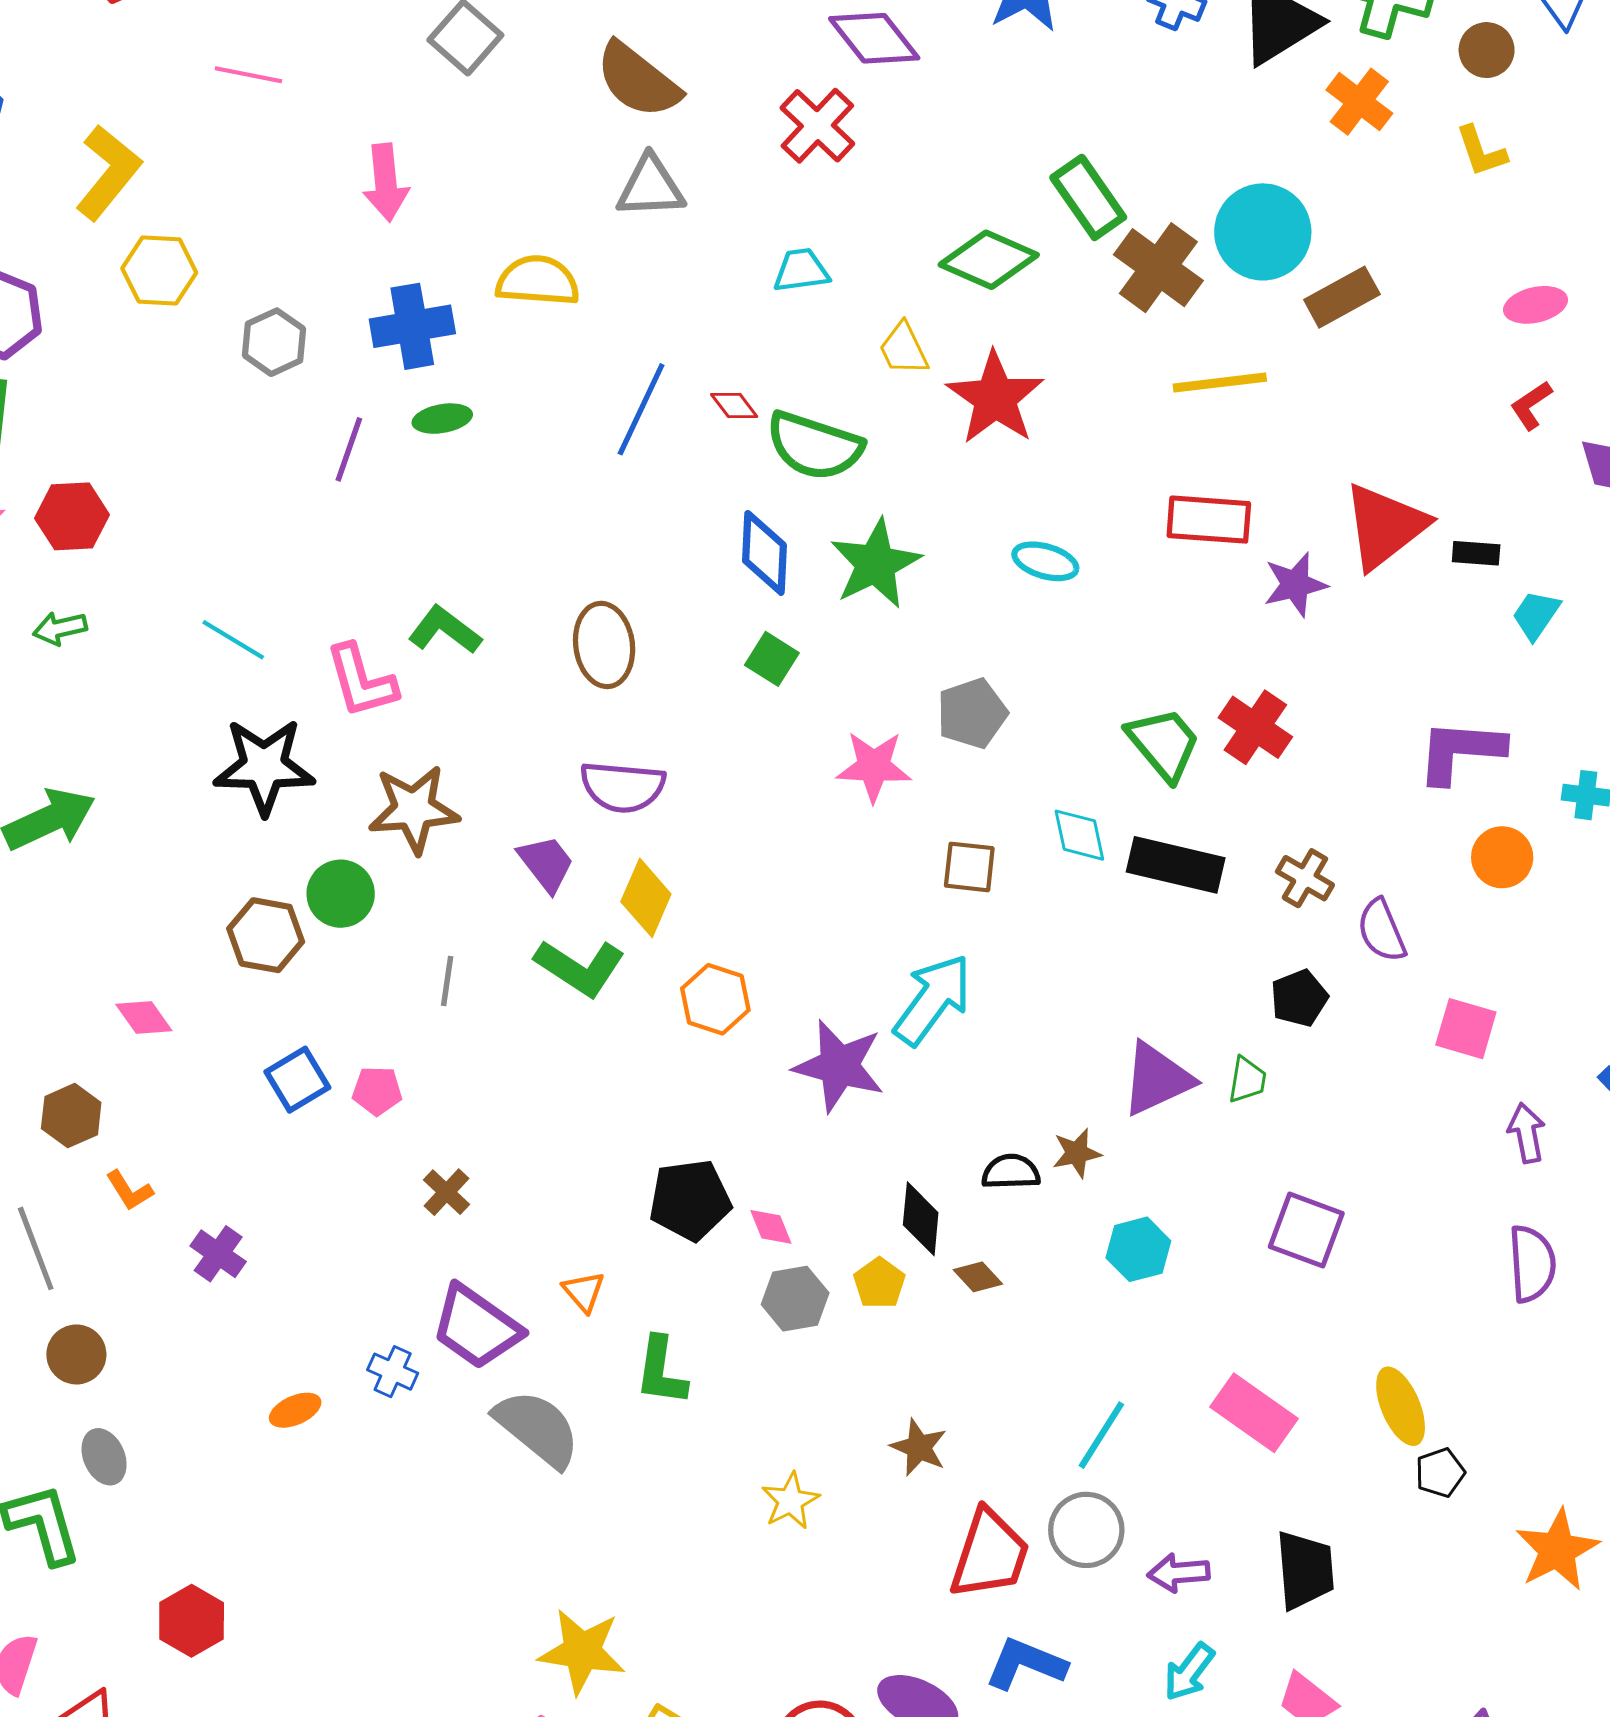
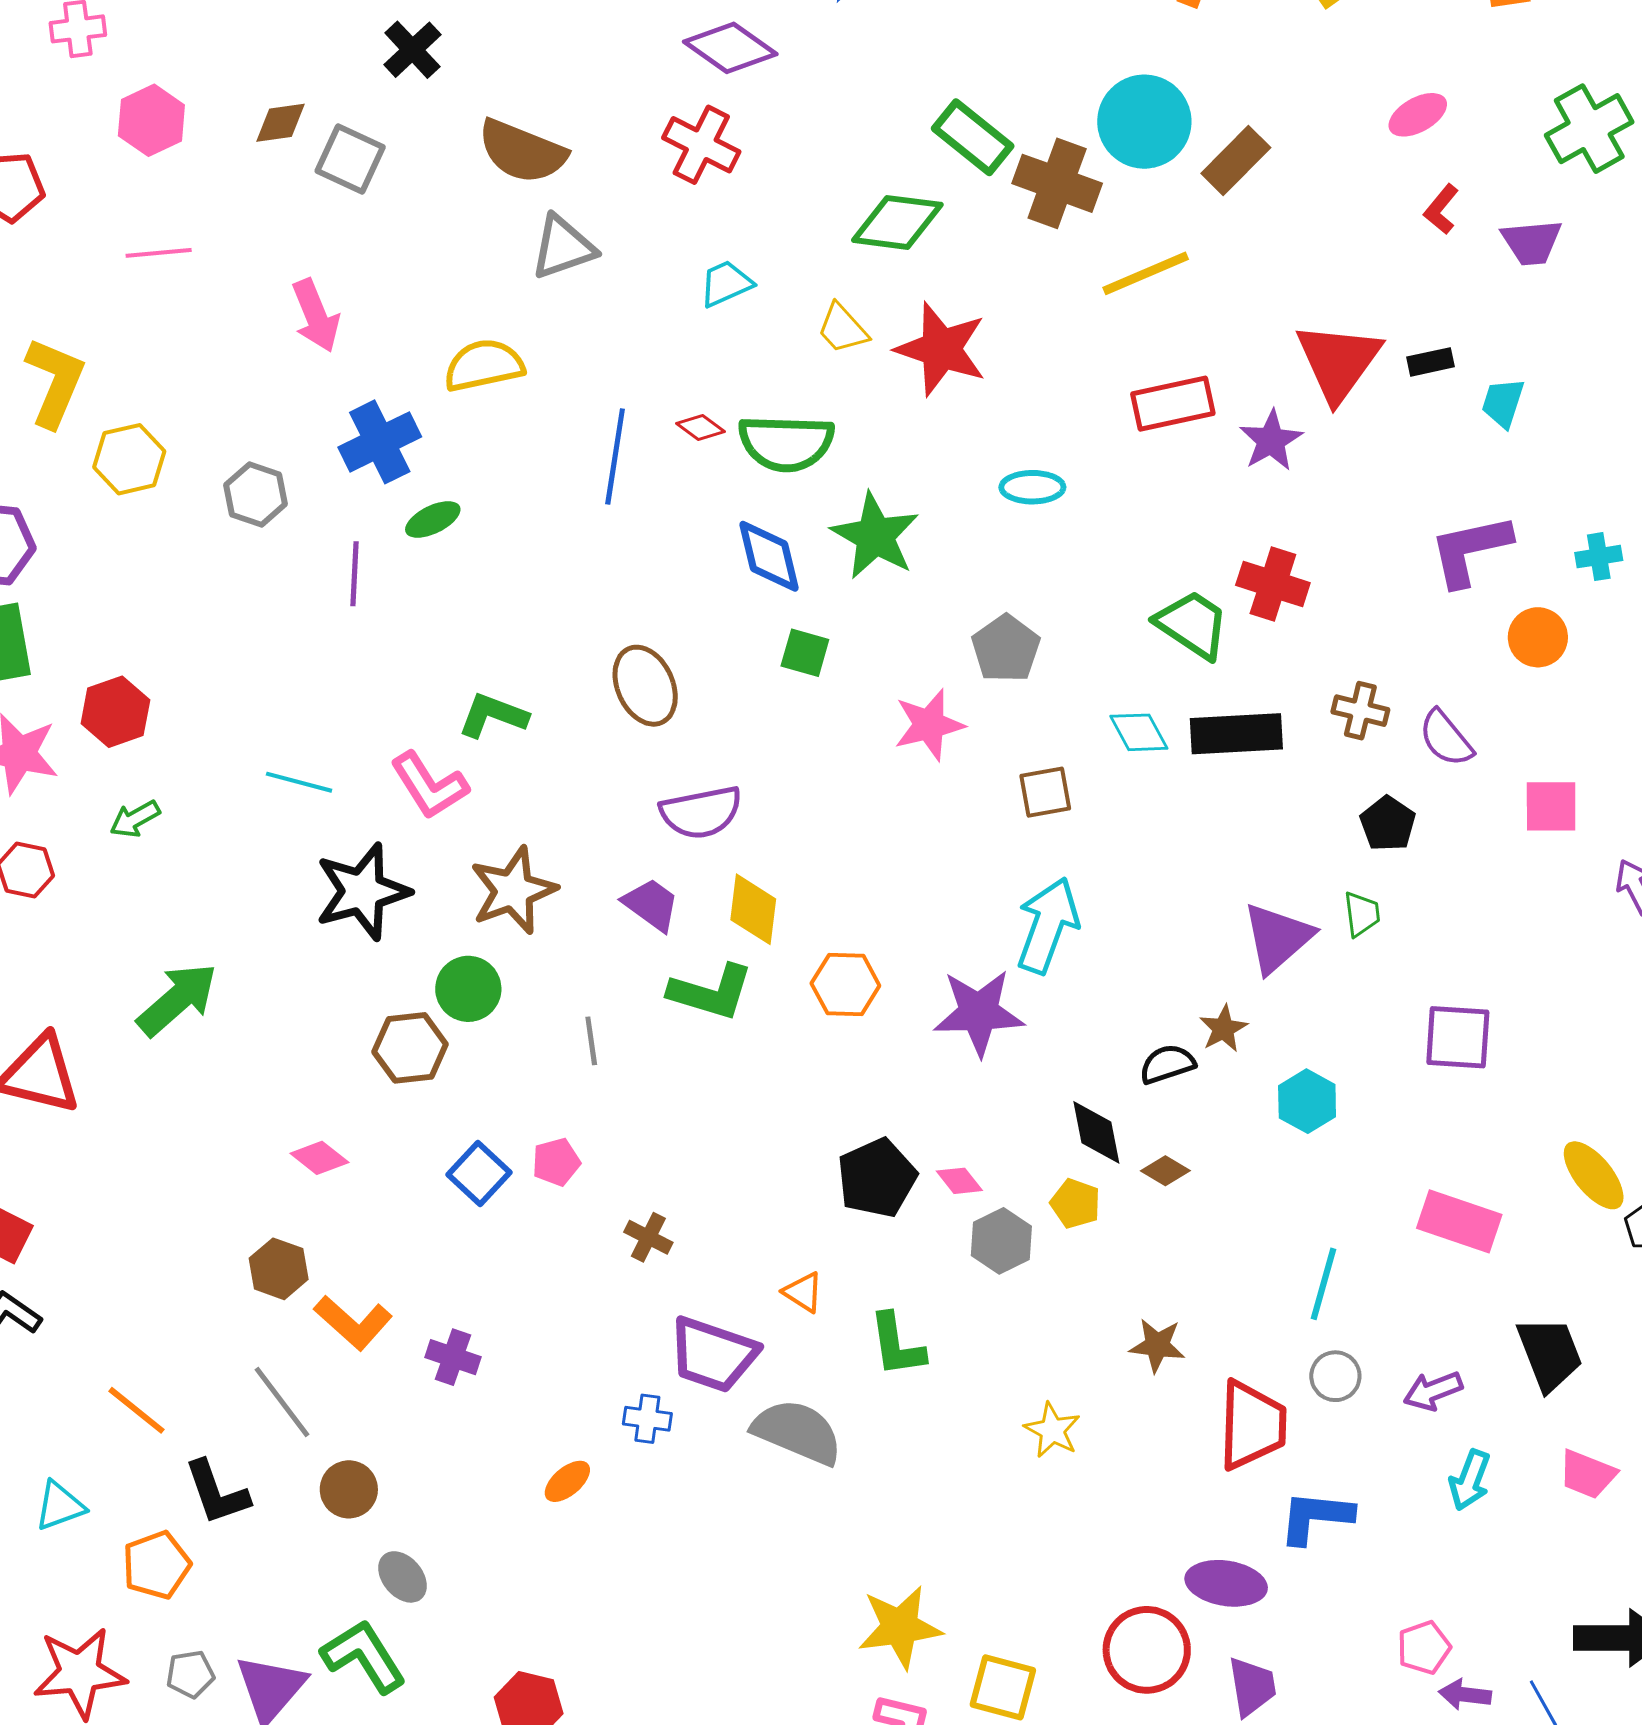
orange L-shape: (129, 1191) -> (353, 1323), size x1.6
gray circle: (1086, 1530) -> (1335, 1376), size x0.7

